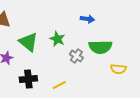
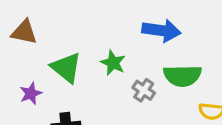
blue arrow: (87, 19) -> (161, 31), size x1.6

